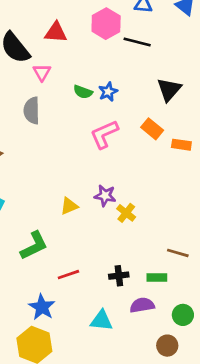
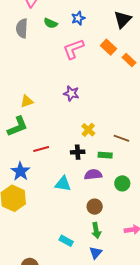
green semicircle: (83, 92) -> (51, 23), moved
orange rectangle: (181, 145) -> (129, 60), turned 32
yellow triangle: (69, 206) -> (27, 101), moved
yellow cross: (126, 213) -> (88, 130), moved
brown circle: (167, 346) -> (95, 207), moved

